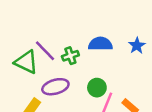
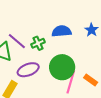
green circle: (97, 88) -> (62, 67), size x1.6

